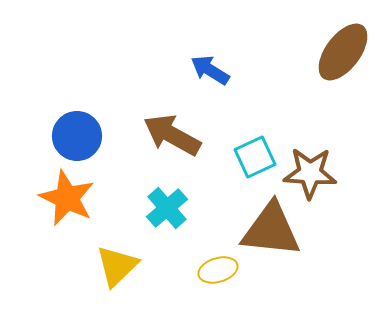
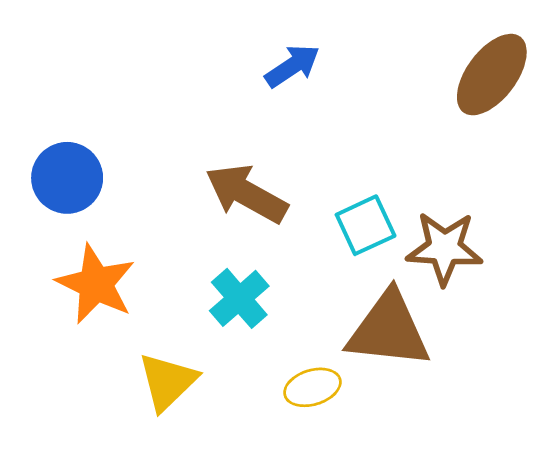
blue arrow: (210, 70) -> (292, 66), moved, turned 114
blue circle: (77, 136) -> (67, 178), moved

